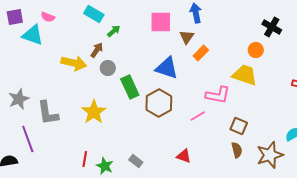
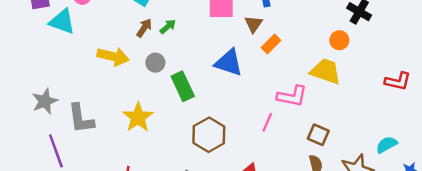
green arrow: (114, 31) -> (168, 27), moved
brown arrow: (97, 50) -> (144, 28), moved
brown hexagon: (159, 103) -> (209, 135), moved
pink line: (198, 116) -> (267, 122), turned -35

